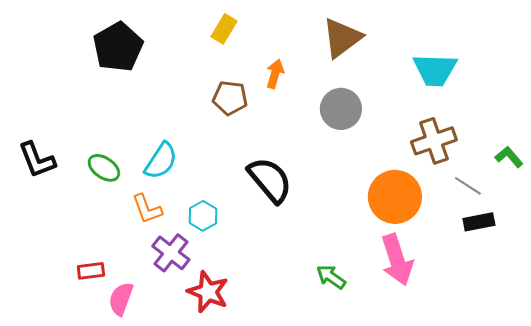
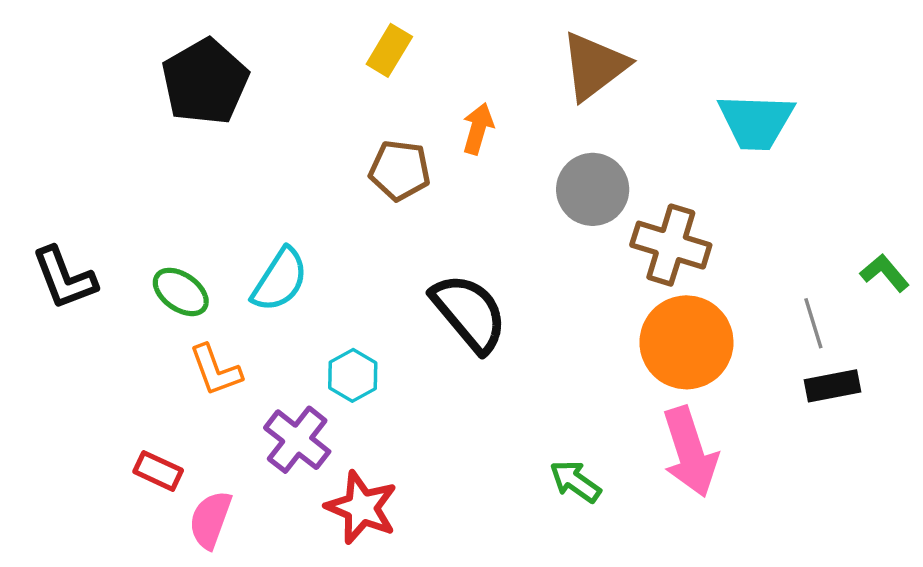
brown cross: (434, 141) -> (671, 245), moved, turned 36
gray line: (468, 186) -> (813, 323), turned 40
orange L-shape: (147, 209) -> (216, 370), moved
red rectangle: (91, 271) -> (158, 471), turned 32

